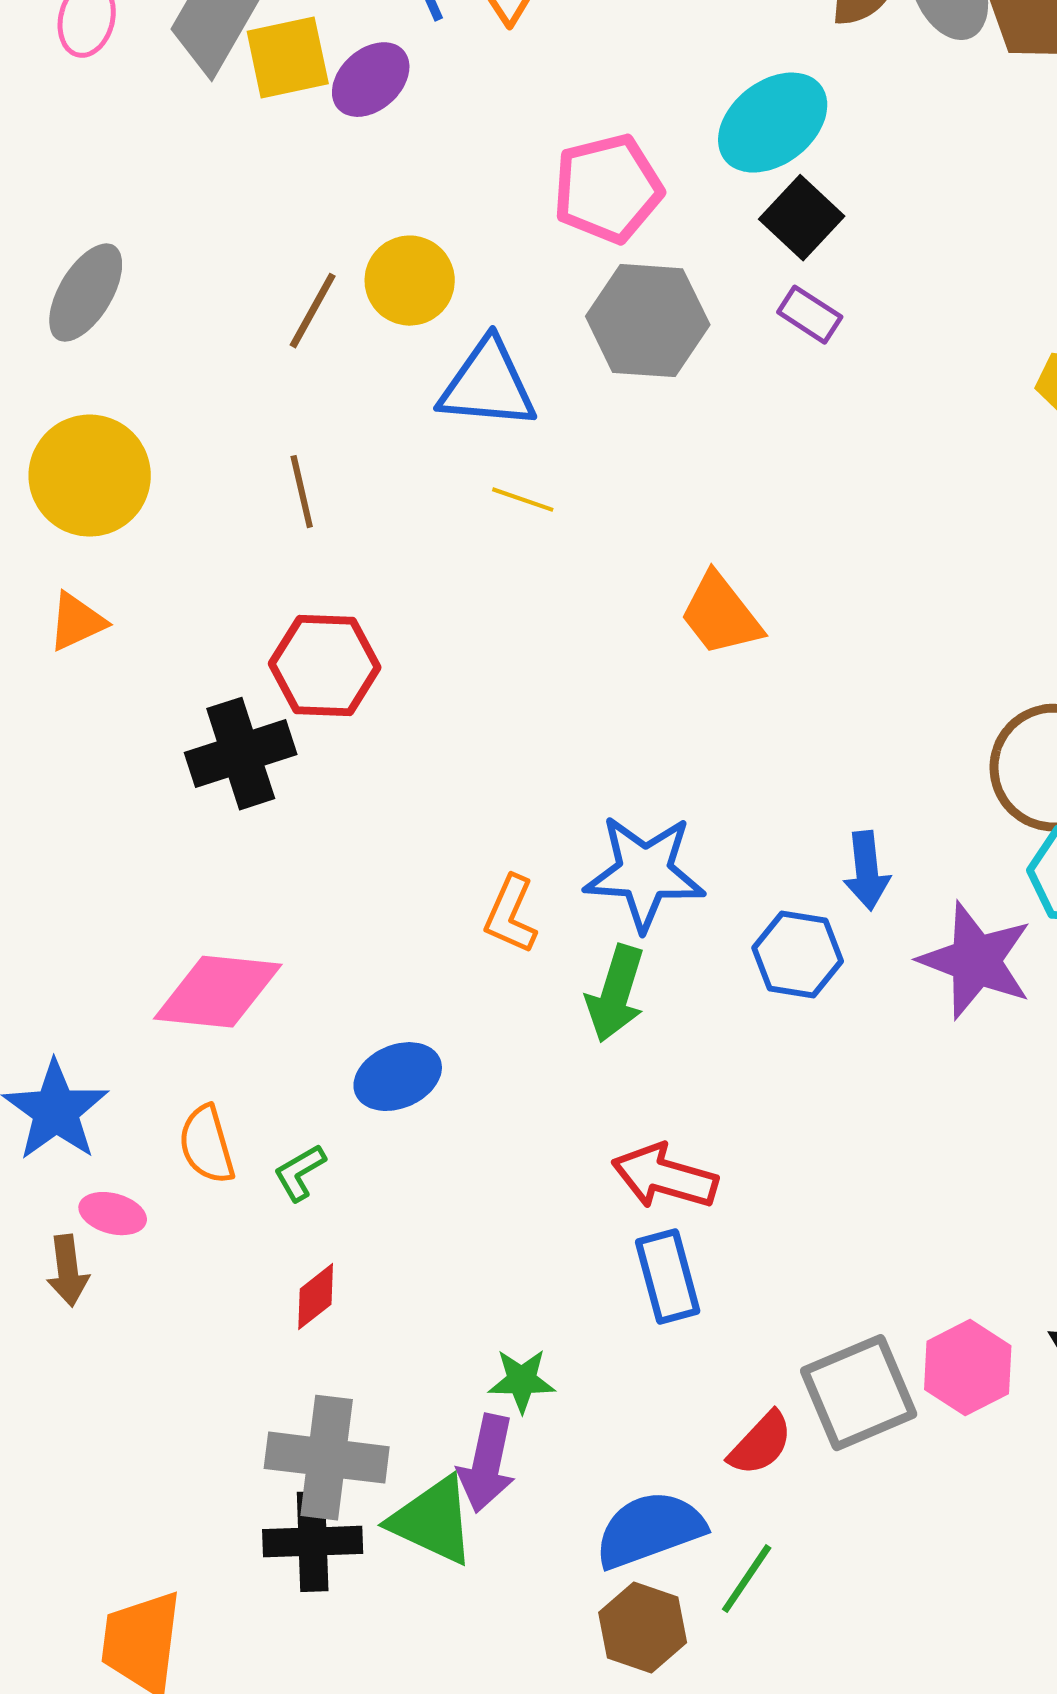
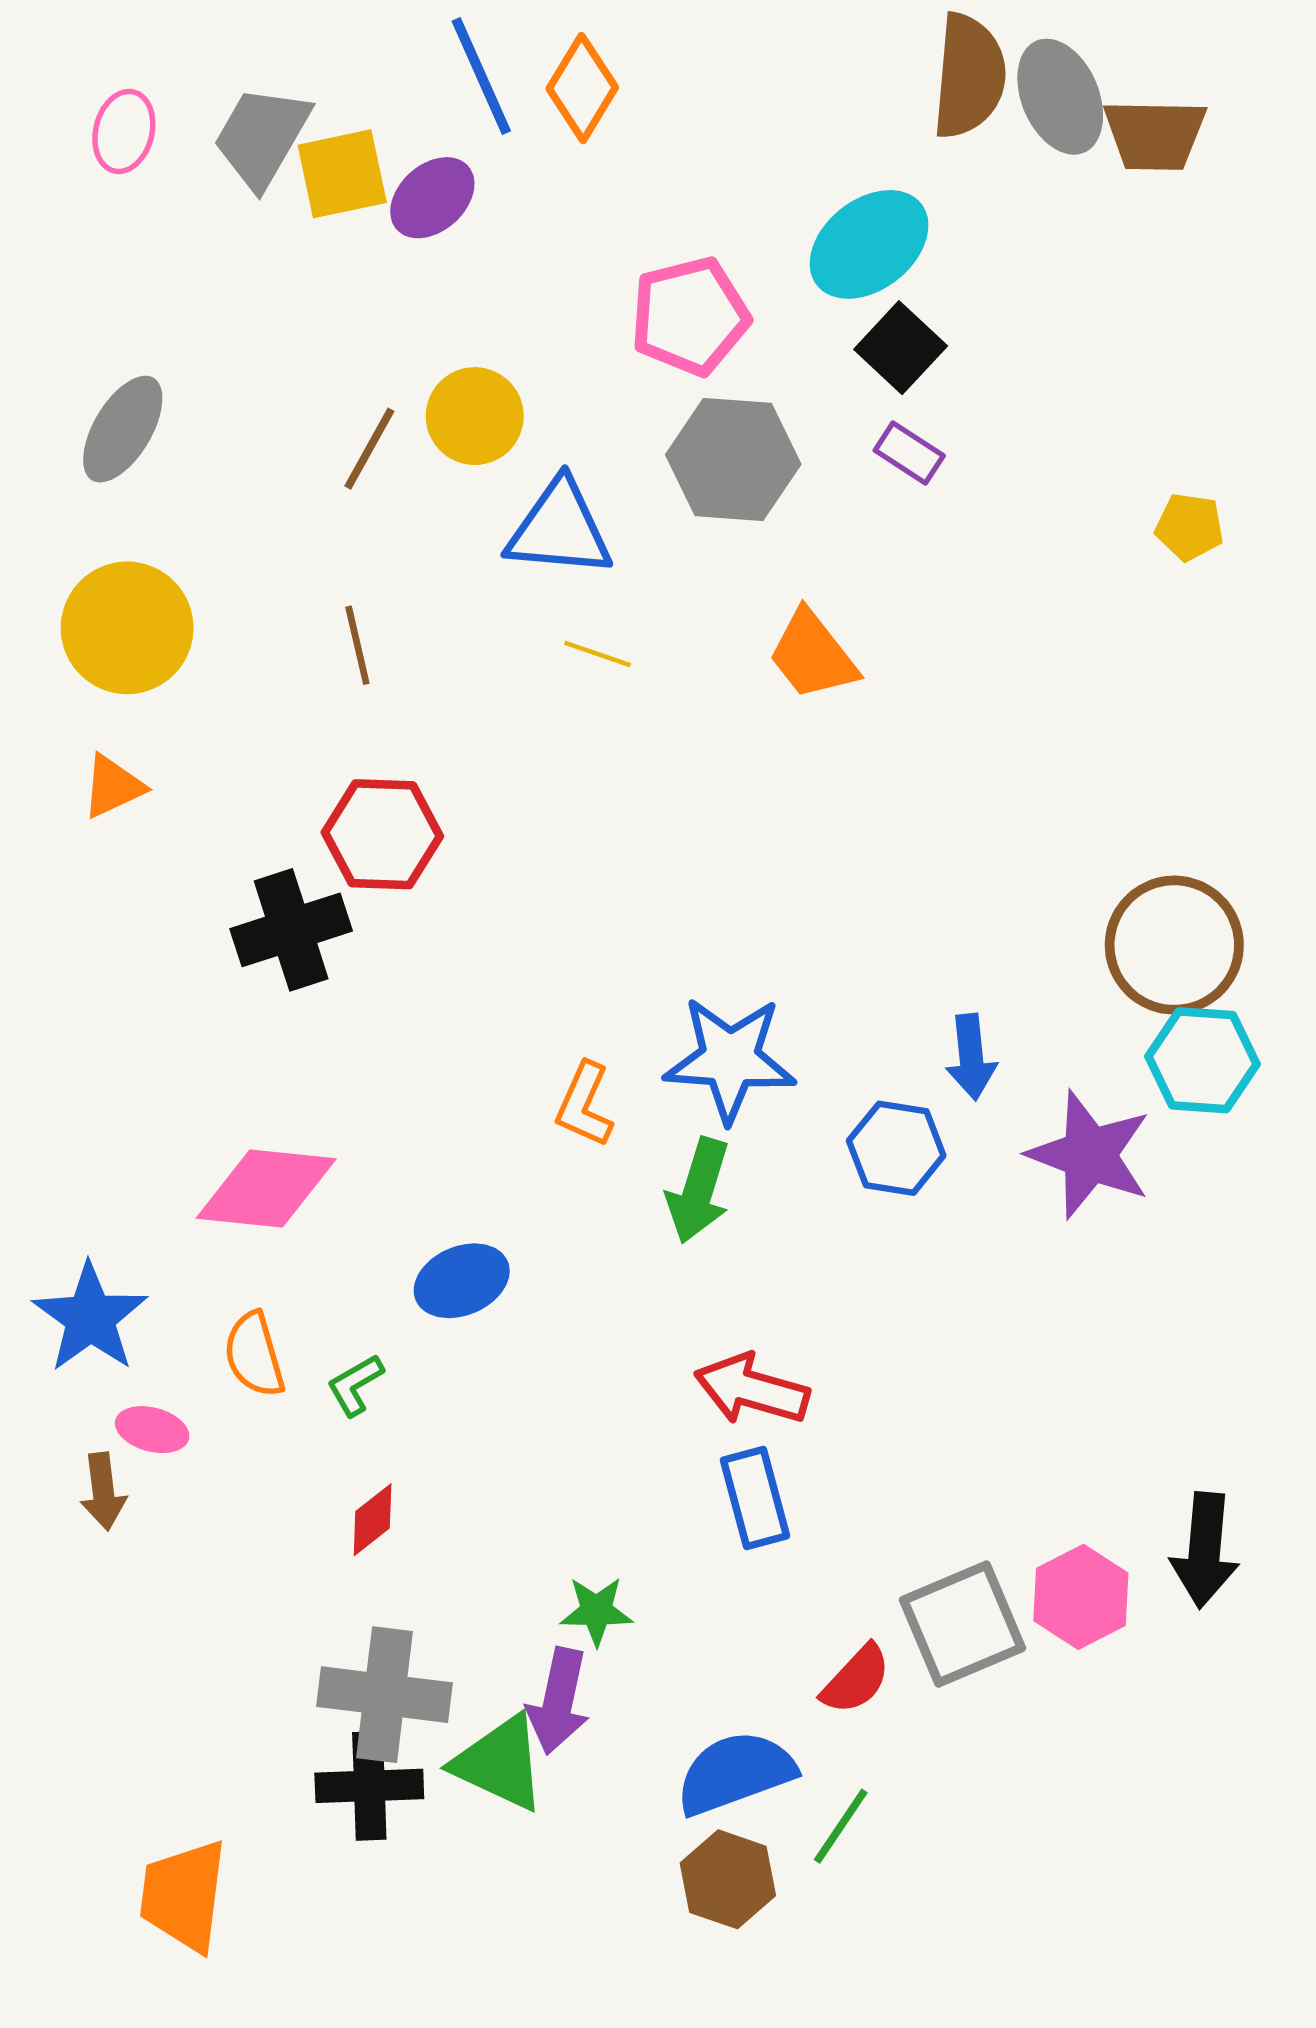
orange trapezoid: (721, 615) -> (813, 655), moved

